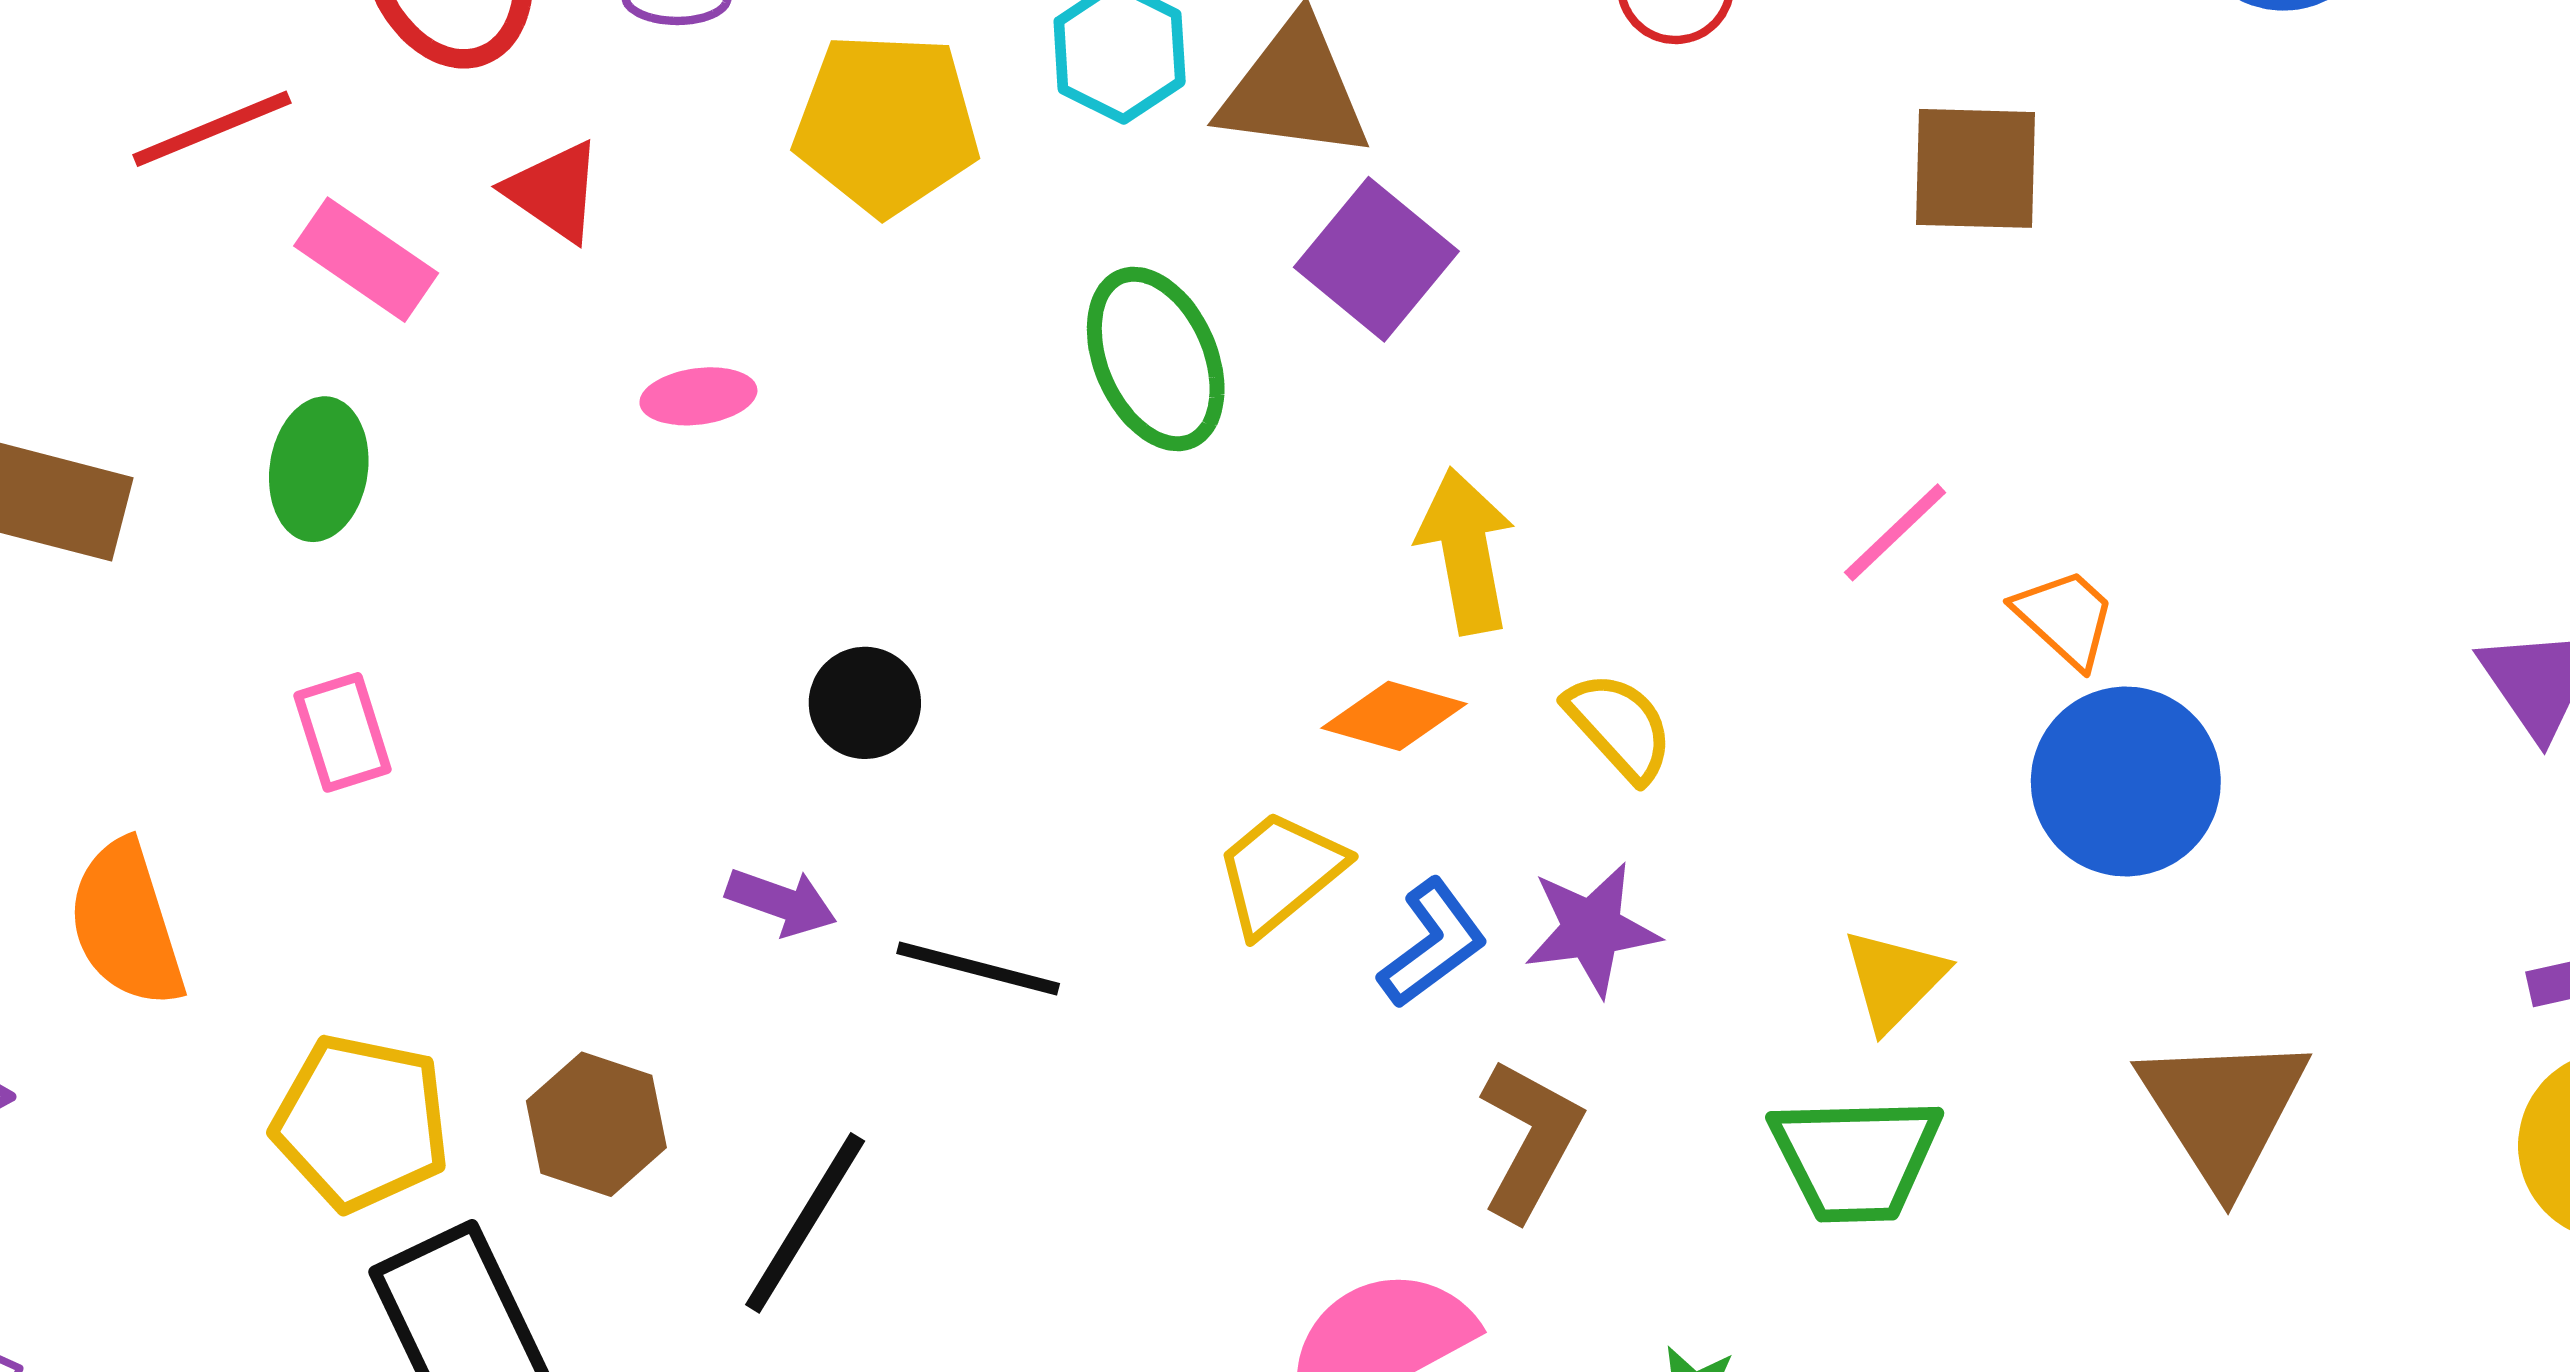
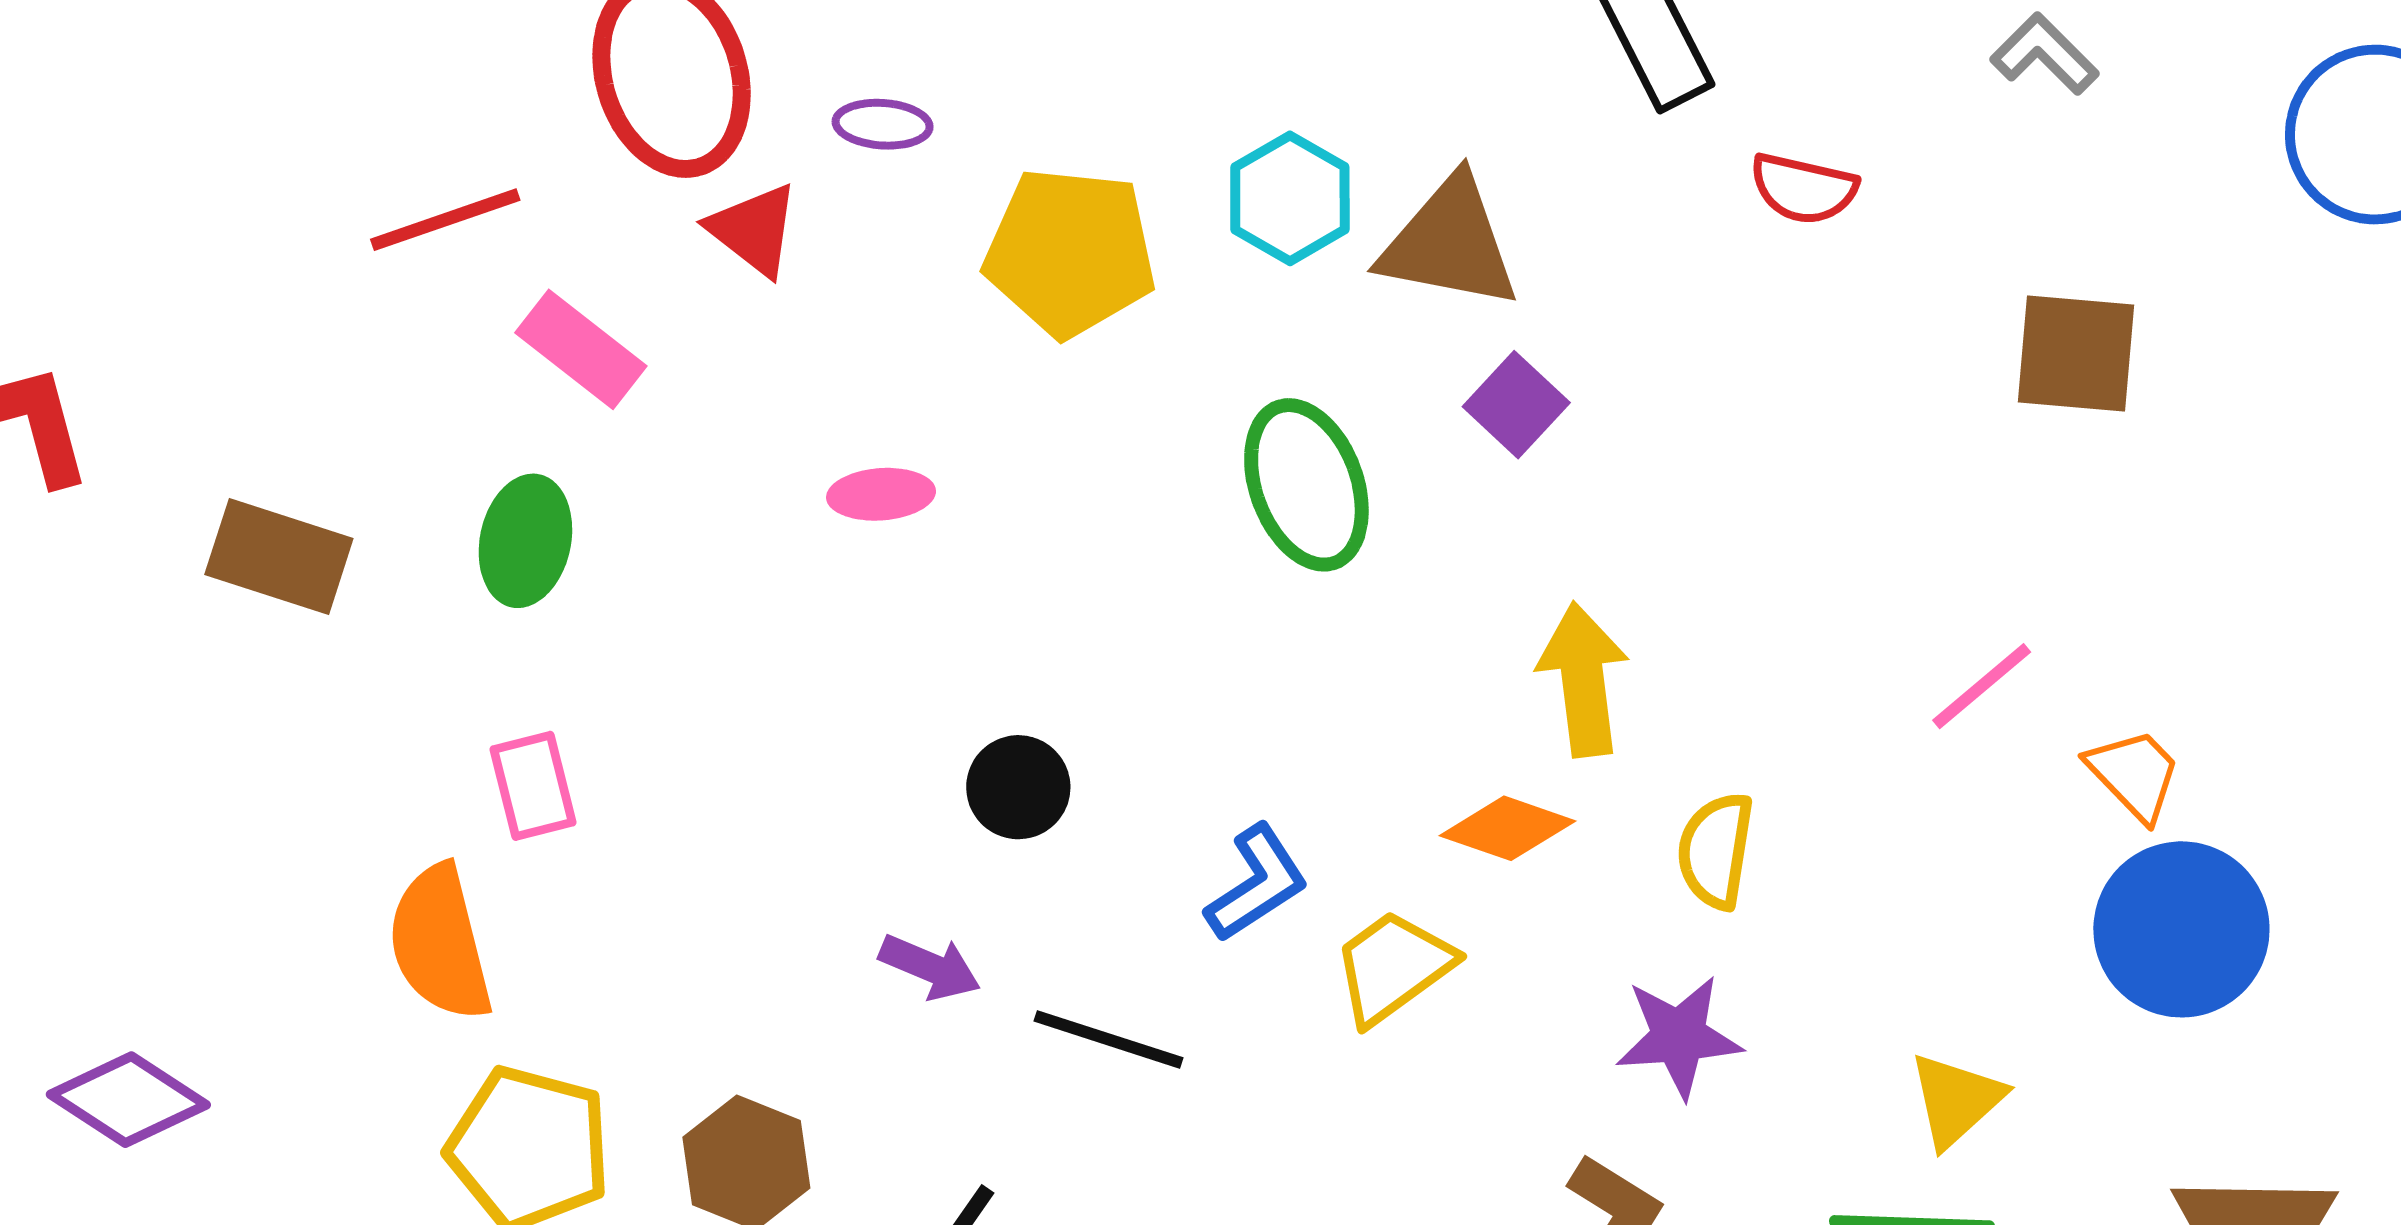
red triangle: (554, 191) -> (754, 230), moved
purple square: (1376, 259) -> (1516, 405), size x0.7
yellow semicircle: (1619, 726) -> (1716, 851), turned -132
orange semicircle: (126, 924) -> (440, 943), moved
blue L-shape: (1433, 943) -> (1257, 883), moved

